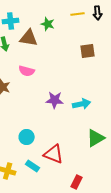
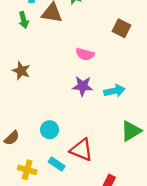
brown square: (88, 51) -> (122, 28), turned 35
pink semicircle: (27, 71) -> (85, 54), moved

